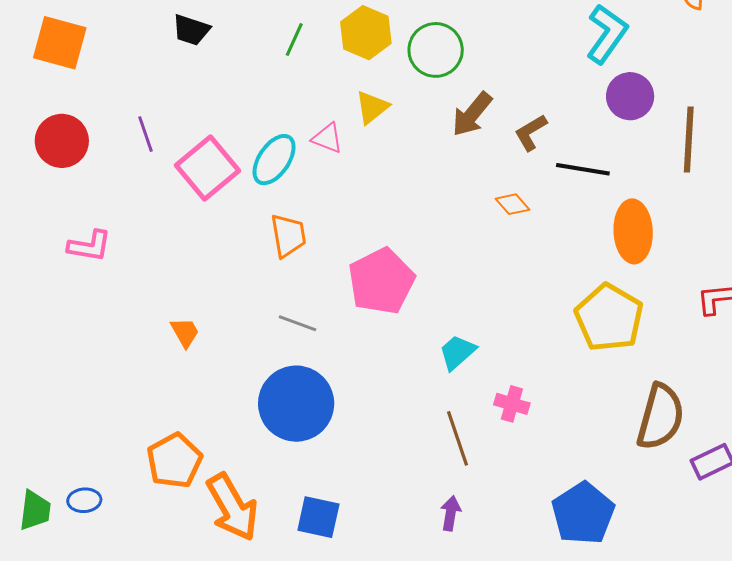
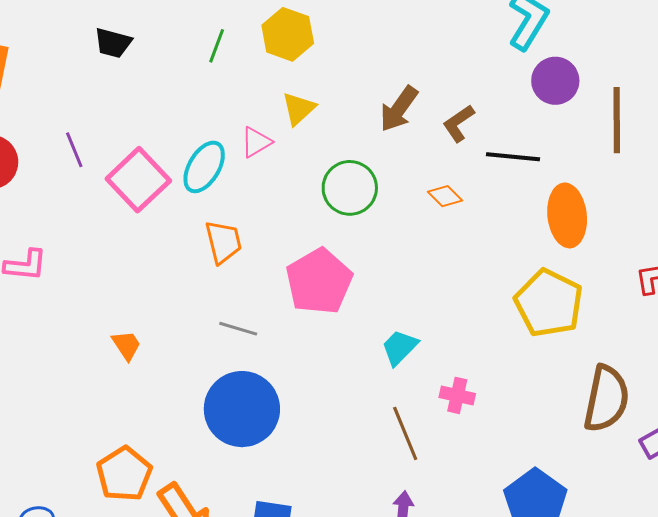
green circle: (436, 50) -> (350, 188), moved
pink triangle: (327, 138) -> (256, 142), turned -48

